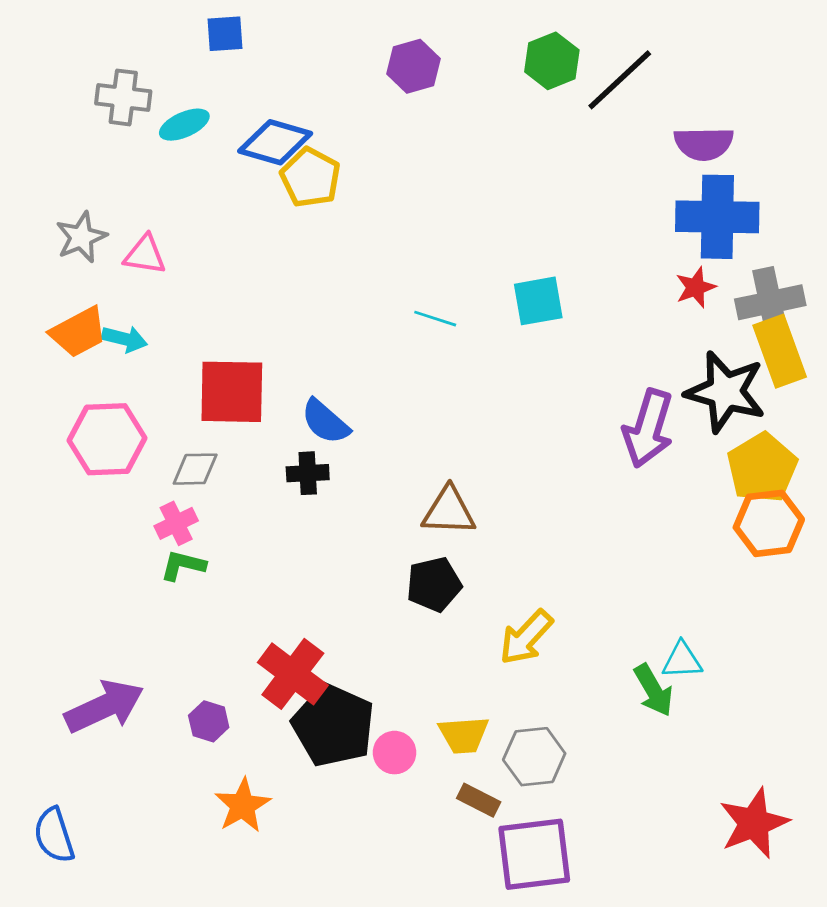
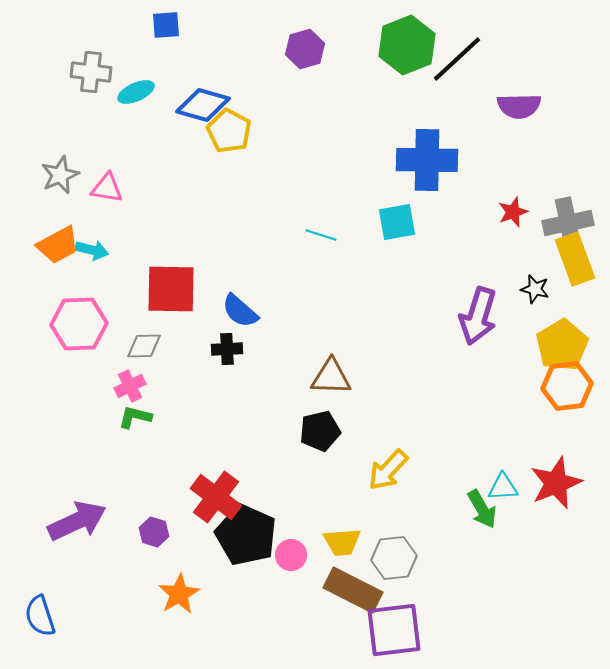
green hexagon: (552, 61) -> (407, 45), size x1.4
blue cross: (717, 217) -> (427, 160), moved
black star: (725, 392) -> (535, 289), size x0.5
brown rectangle: (479, 800) -> (353, 590), size x1.8
red star: (754, 823) -> (556, 483), moved

